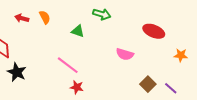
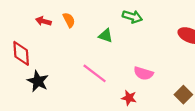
pink semicircle: (125, 54) -> (143, 73), moved
red star: (77, 87) -> (129, 98), moved

